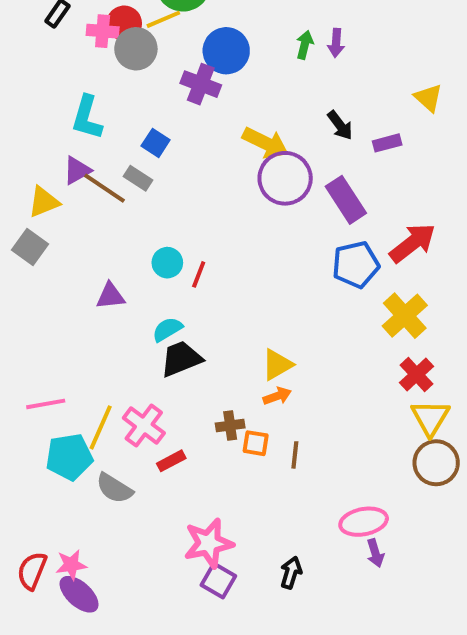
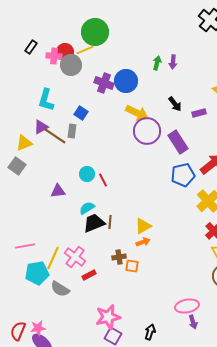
blue circle: (226, 51) -> (126, 81), moved
gray rectangle: (138, 178) -> (72, 131), turned 64
red line: (199, 274) -> (103, 180), turned -48
brown line: (295, 455) -> (110, 222), moved

